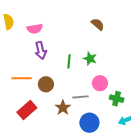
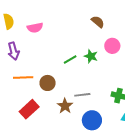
purple arrow: (41, 50) -> (13, 51), moved
green line: (69, 61) -> (70, 60), turned 56
pink circle: (100, 83) -> (112, 46), moved

